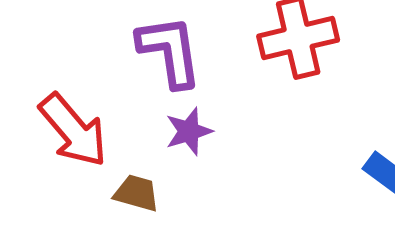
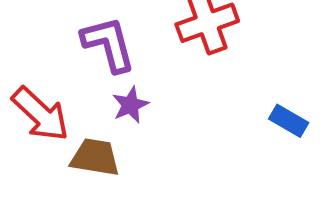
brown trapezoid: (136, 193) -> (95, 157), size x1.4

